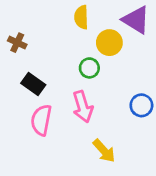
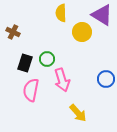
green circle: (89, 68) -> (47, 59), moved
black rectangle: (33, 84) -> (25, 63), turned 72

